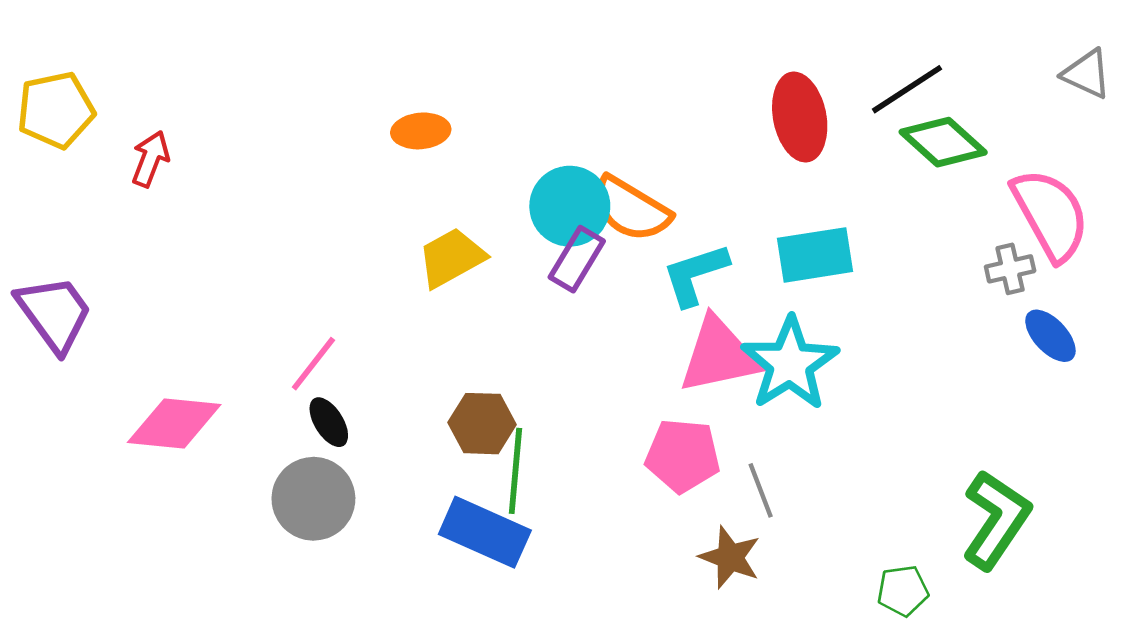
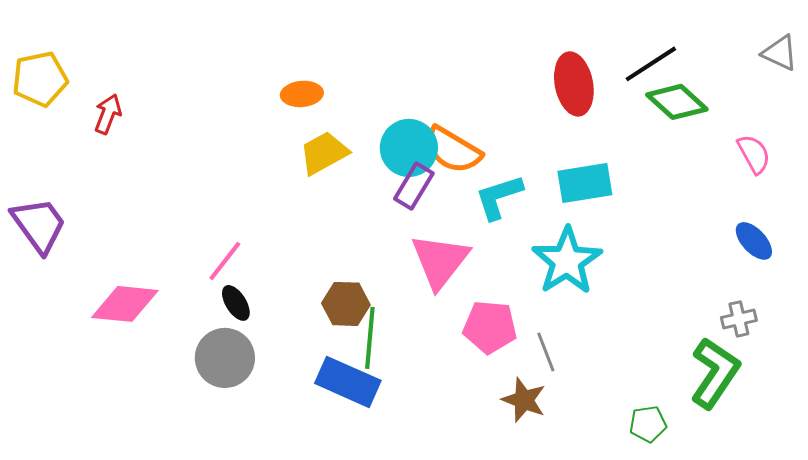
pink semicircle: (1050, 215) -> (754, 154), size x0.6
yellow trapezoid: (451, 258) -> (324, 153), moved
gray cross: (1010, 269) -> (739, 319), moved
pink triangle: (719, 355) -> (440, 261), moved, turned -40

